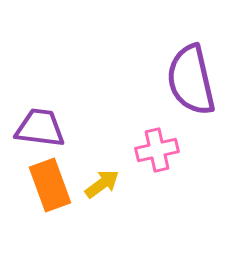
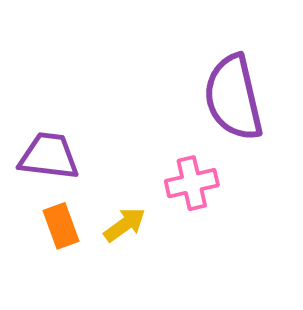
orange rectangle: (50, 185) -> (61, 226), size x0.7

